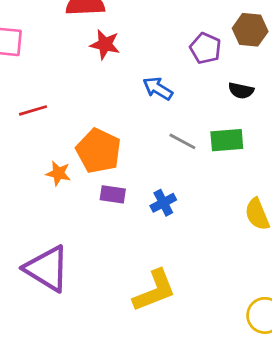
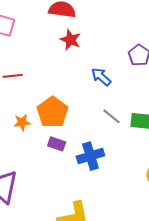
orange star: (58, 173) -> (22, 122), turned -30
blue cross: (163, 203) -> (90, 156), size x1.5

